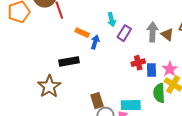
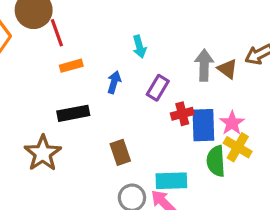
orange rectangle: (82, 33) -> (71, 66), moved, turned -40
purple rectangle: (124, 33) -> (158, 88), moved
blue rectangle: (152, 70) -> (203, 125), size x1.5
brown rectangle: (97, 101) -> (120, 152), moved

